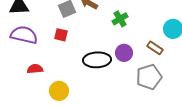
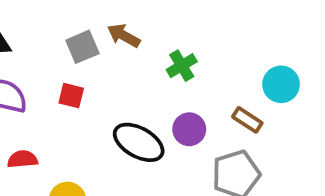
black ellipse: (97, 60) -> (139, 142), turned 32

